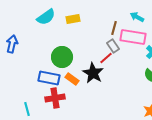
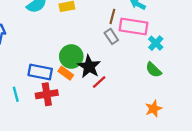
green circle: (62, 57) -> (71, 56), moved
red line: (106, 58) -> (99, 82), moved
cyan line: (27, 109) -> (16, 94), moved

